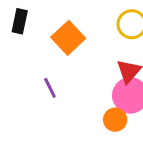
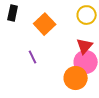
orange circle: (115, 120) -> (76, 78), size x1.5

